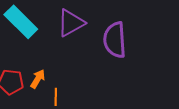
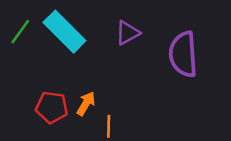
purple triangle: (71, 23) -> (128, 33), size x0.7

